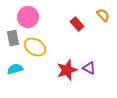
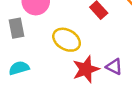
yellow ellipse: (35, 47) -> (67, 40), moved

